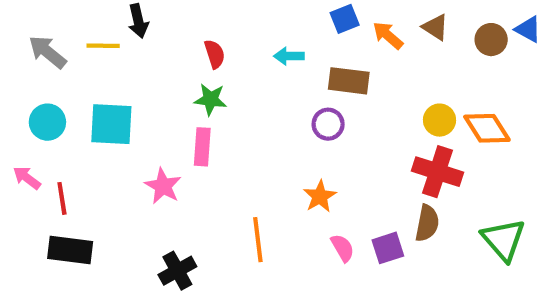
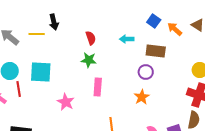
blue square: (345, 19) -> (154, 21), turned -32
pink rectangle: (202, 147) -> (98, 87), moved
orange star: (320, 196) -> (142, 97), moved
red line: (62, 198) -> (19, 89), moved

